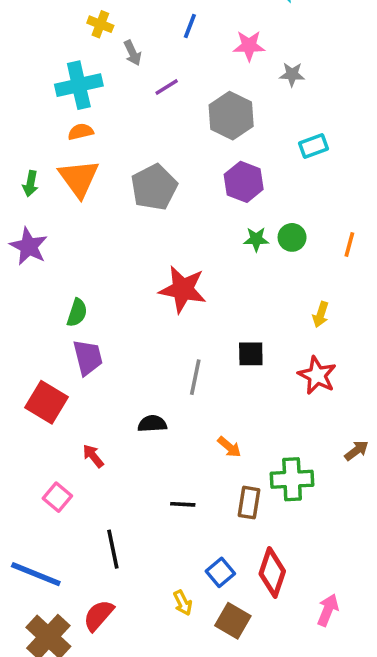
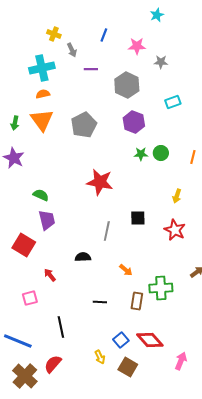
purple line: (167, 87) -> (91, 69), turned 32
green semicircle: (77, 313) -> (41, 195), turned -84
pink square: (57, 497) -> (30, 298), turned 35
red diamond: (272, 572) -> (150, 340), turned -60

